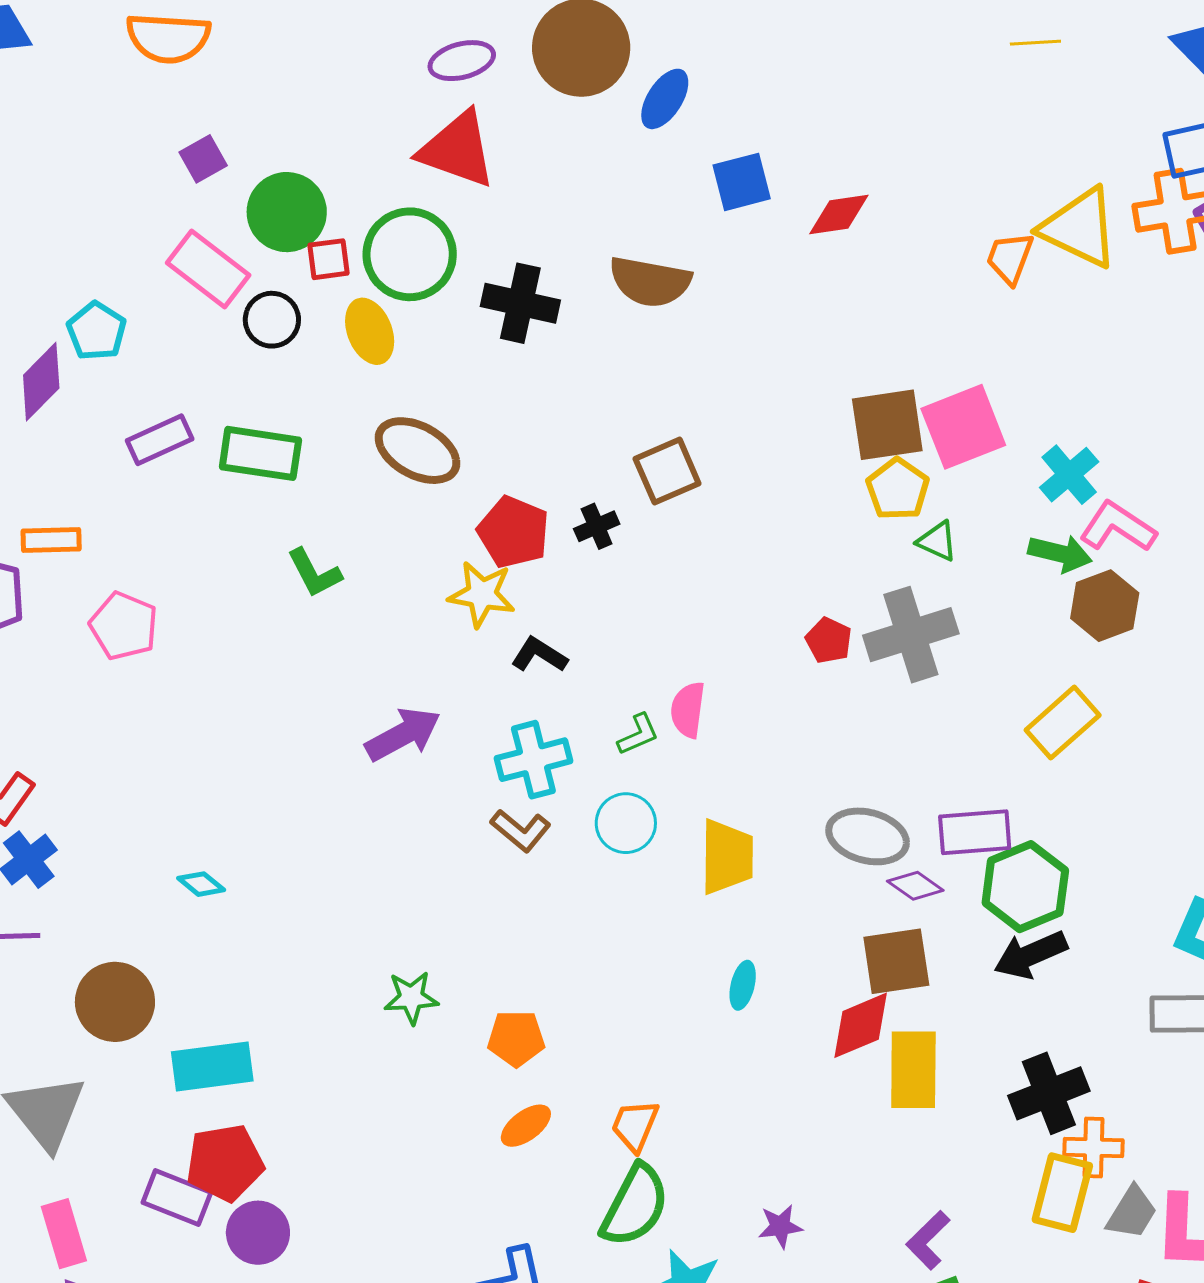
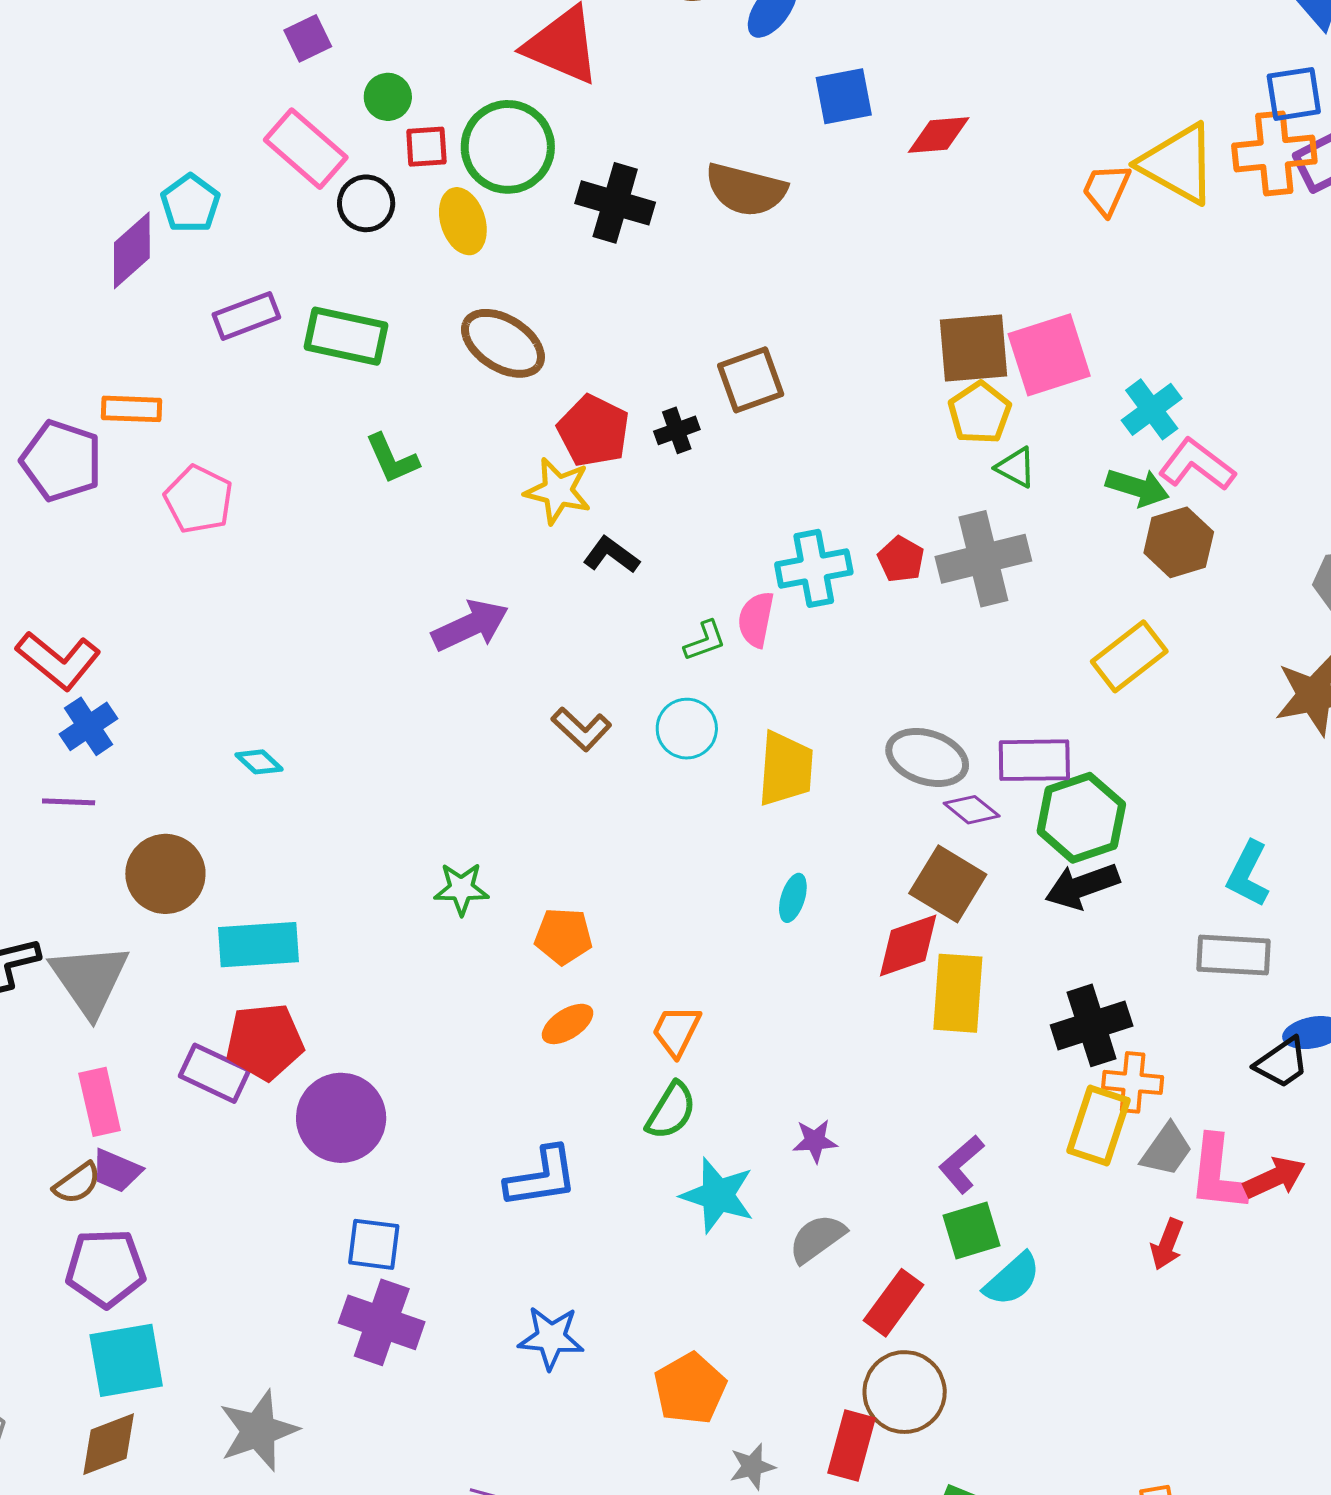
green circle: (287, 212) -> (388, 97), size x0.6
cyan cross: (533, 760) -> (814, 568), moved
brown square: (896, 961) -> (948, 884), turned 36
green semicircle: (635, 1206) -> (671, 1111), size x0.7
purple circle: (258, 1233) -> (341, 1118), moved, size x1.4

